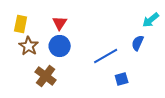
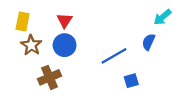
brown cross: (46, 76) -> (49, 77), turned 30

